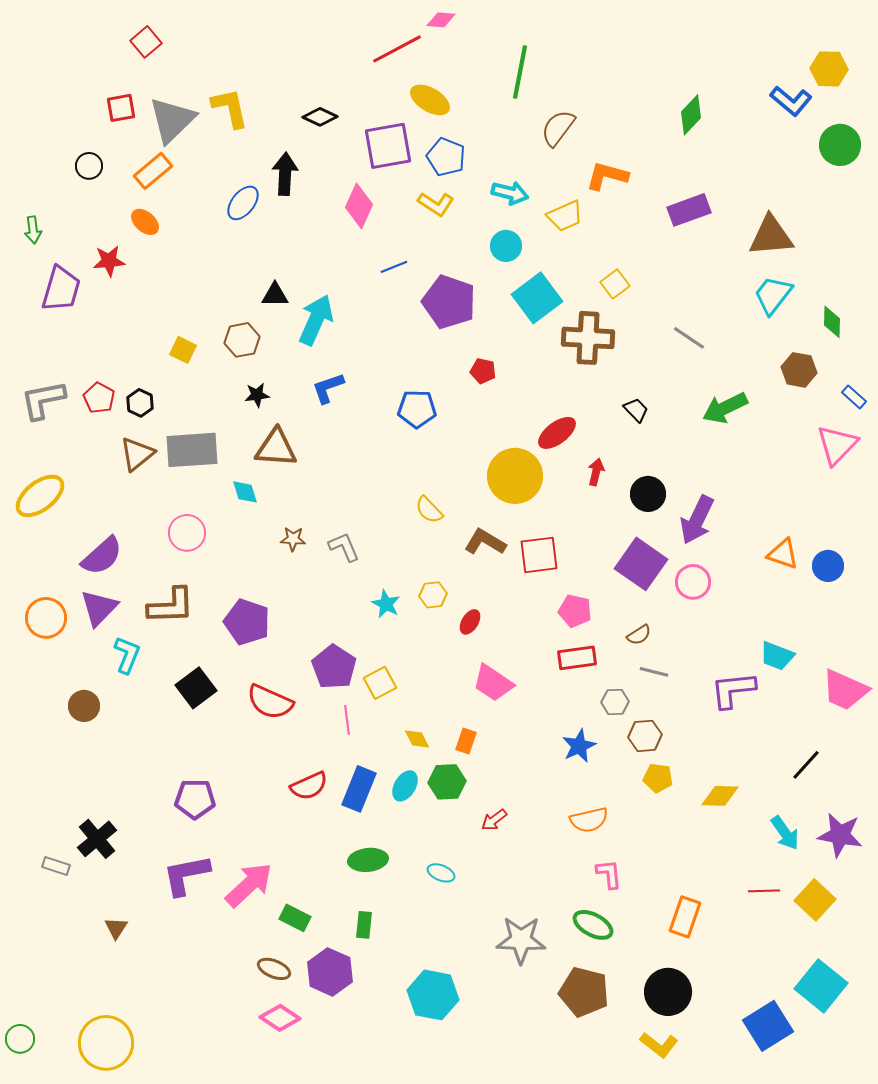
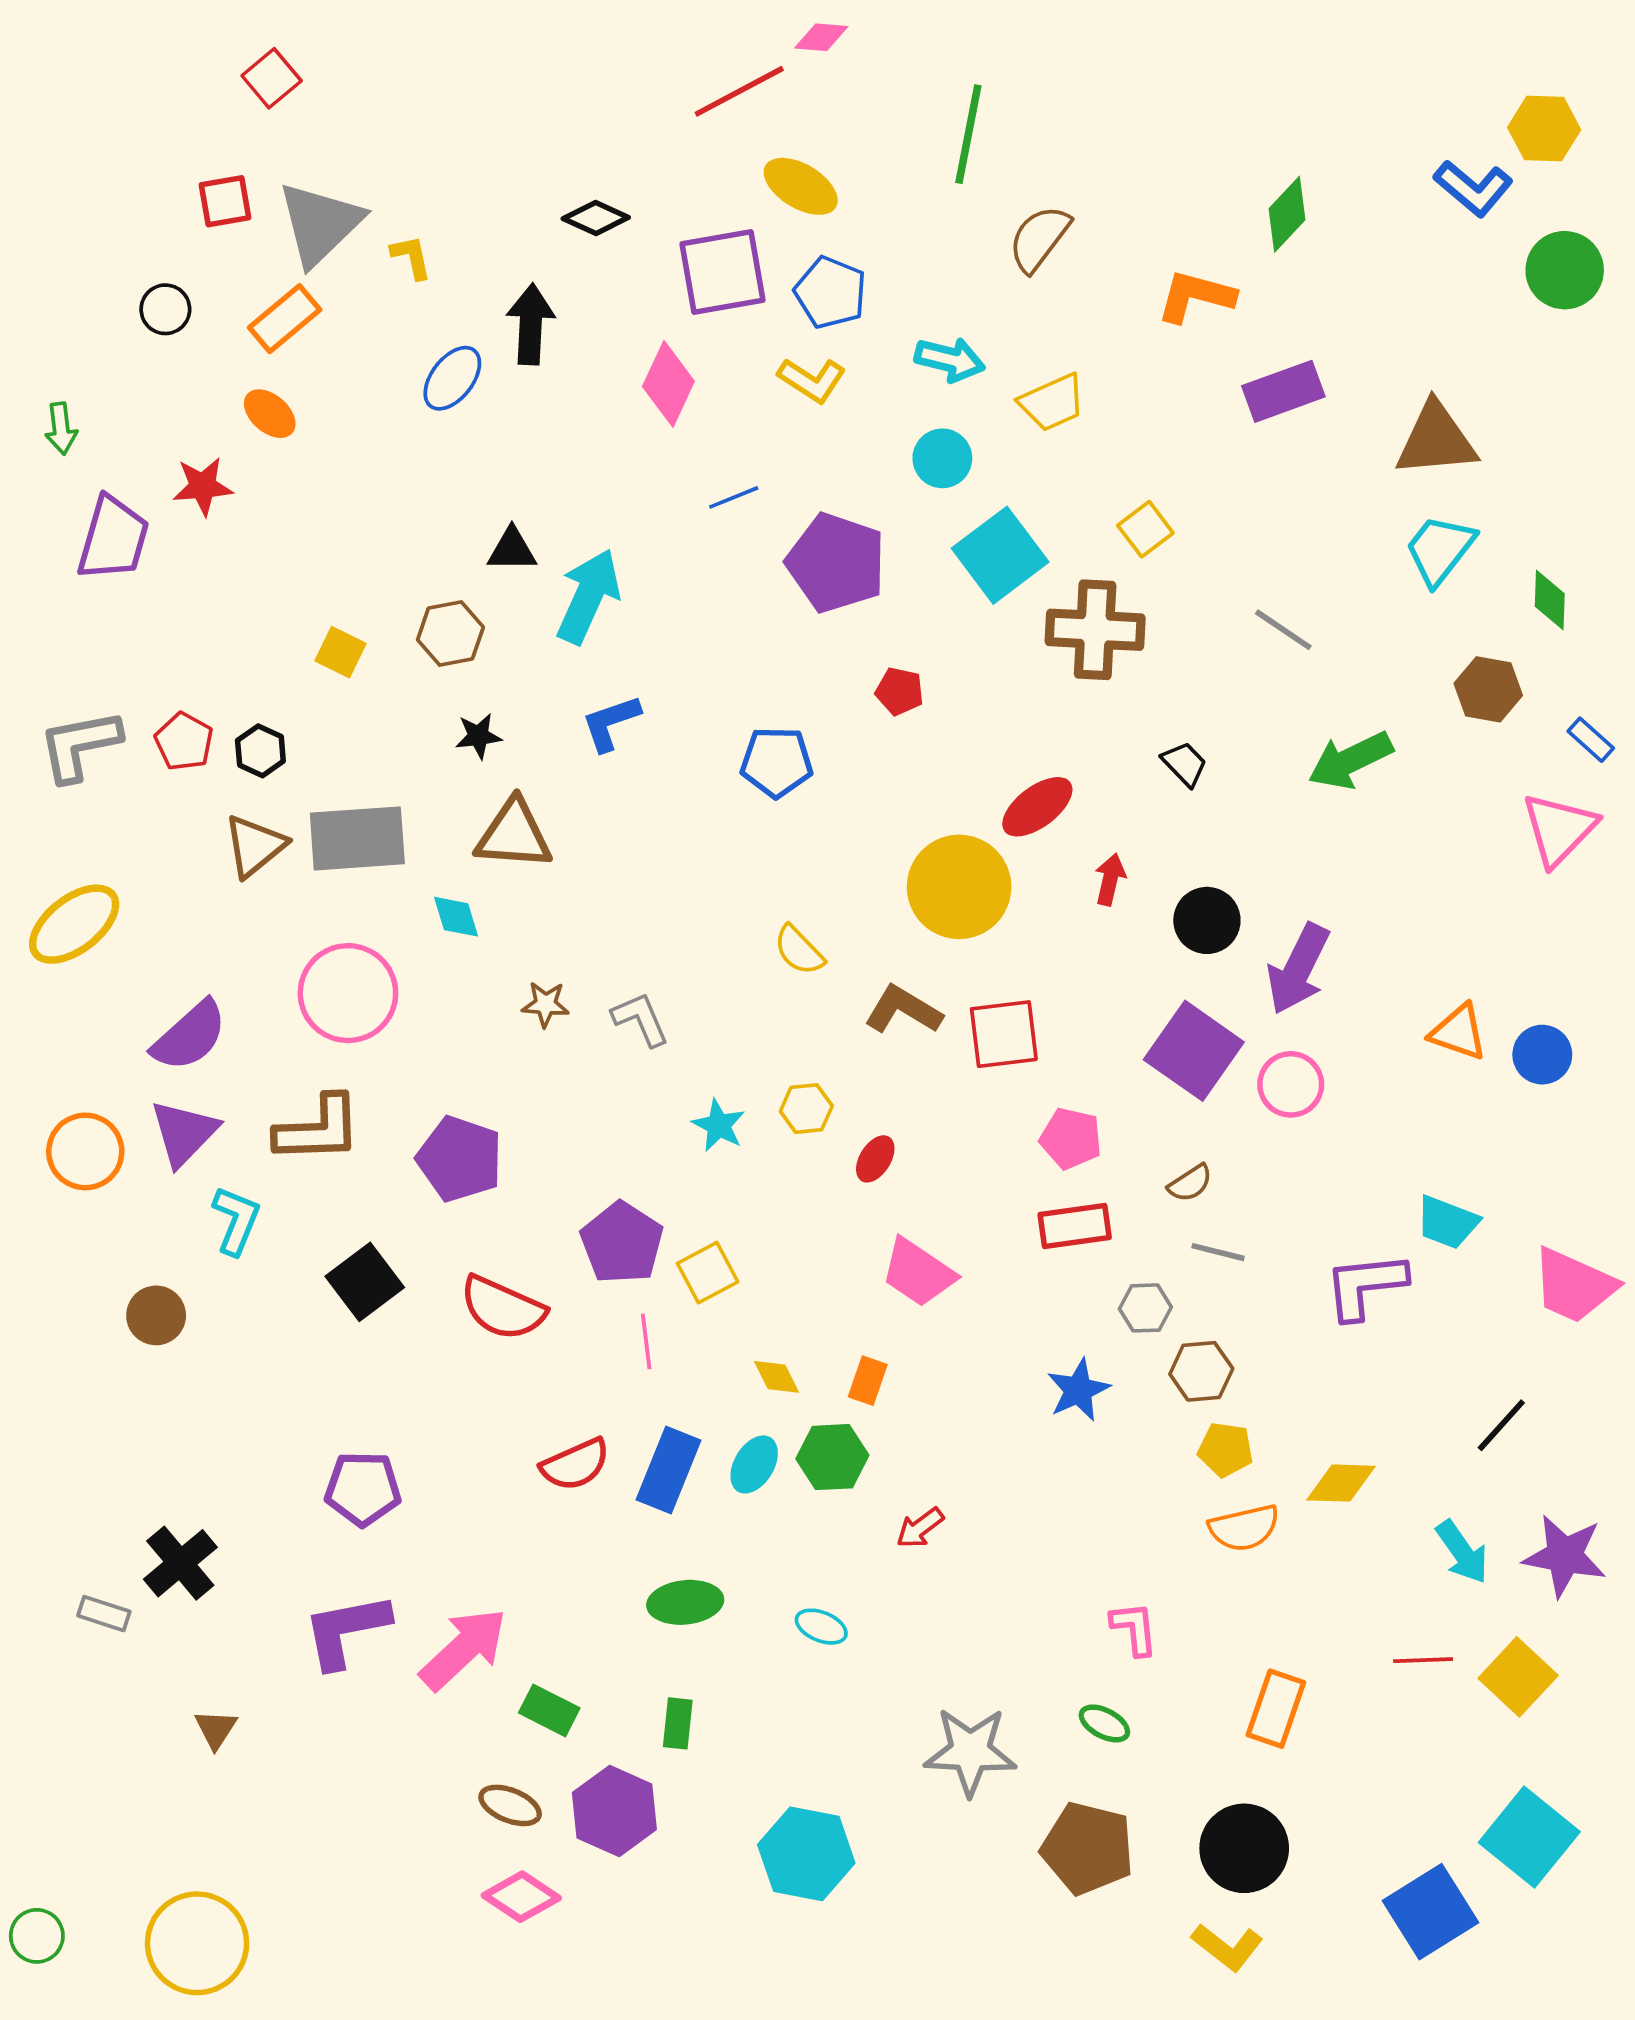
yellow L-shape: (230, 108) -> (411, 257), moved, size x0.6
orange L-shape: (607, 176) -> (1196, 296), moved
pink circle: (187, 533) -> (348, 993), size x1.4
orange semicircle: (589, 820) -> (1244, 1528), moved
green ellipse: (593, 925) -> (1104, 1723), size x0.7

